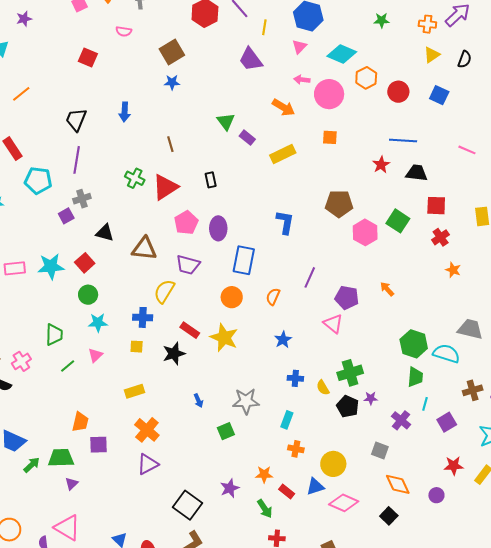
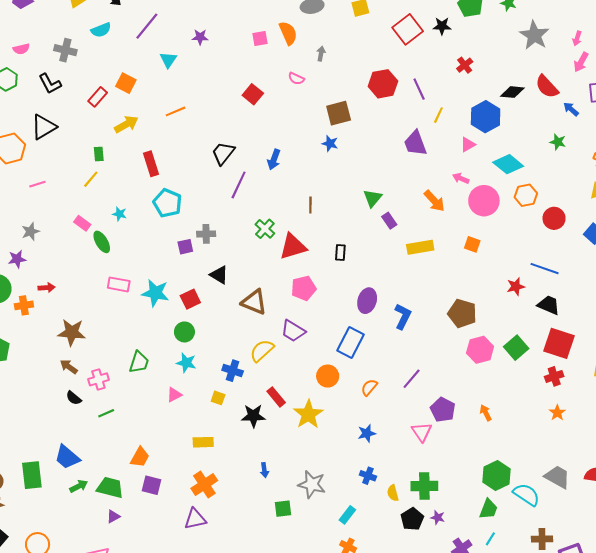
purple line: (77, 160) -> (239, 185), moved
red square: (436, 206) -> (559, 343), size x1.4
purple ellipse: (218, 228) -> (367, 301), moved
green line: (68, 366) -> (106, 413), moved

